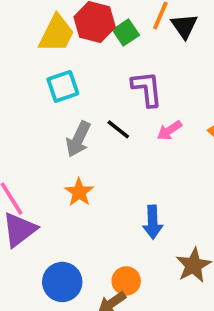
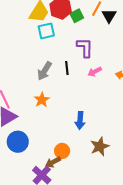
cyan square: (63, 86) -> (46, 31), moved
black line: (118, 129) -> (67, 68), turned 40
blue circle: (62, 282) -> (18, 142), moved

